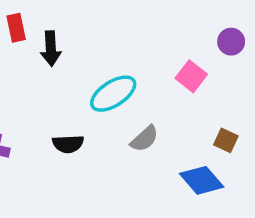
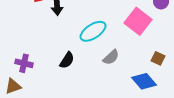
pink square: (191, 76) -> (138, 21), size x1.5
black semicircle: (68, 144) -> (67, 60), turned -54

